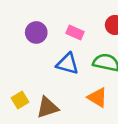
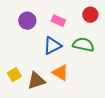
blue triangle: (67, 64) -> (52, 46), turned -42
orange triangle: (97, 97) -> (60, 73), moved

